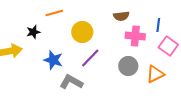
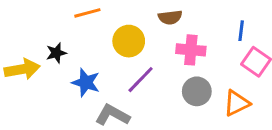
brown semicircle: (121, 16) -> (170, 17), moved
black star: (33, 32) -> (56, 53), moved
pink cross: (135, 36) -> (191, 50), moved

